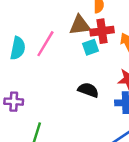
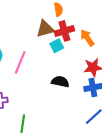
pink line: (45, 44) -> (20, 62), moved

